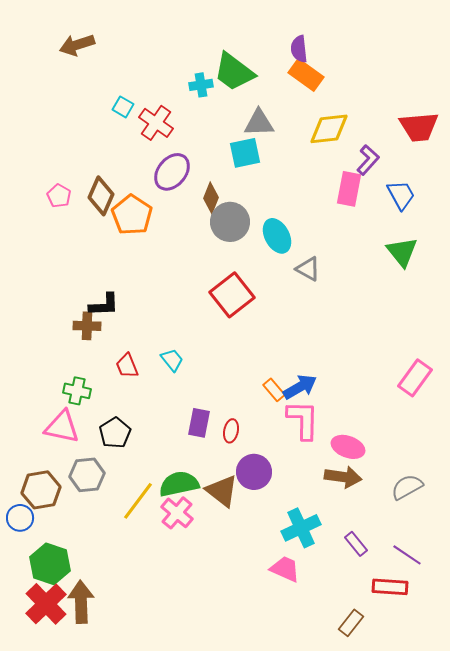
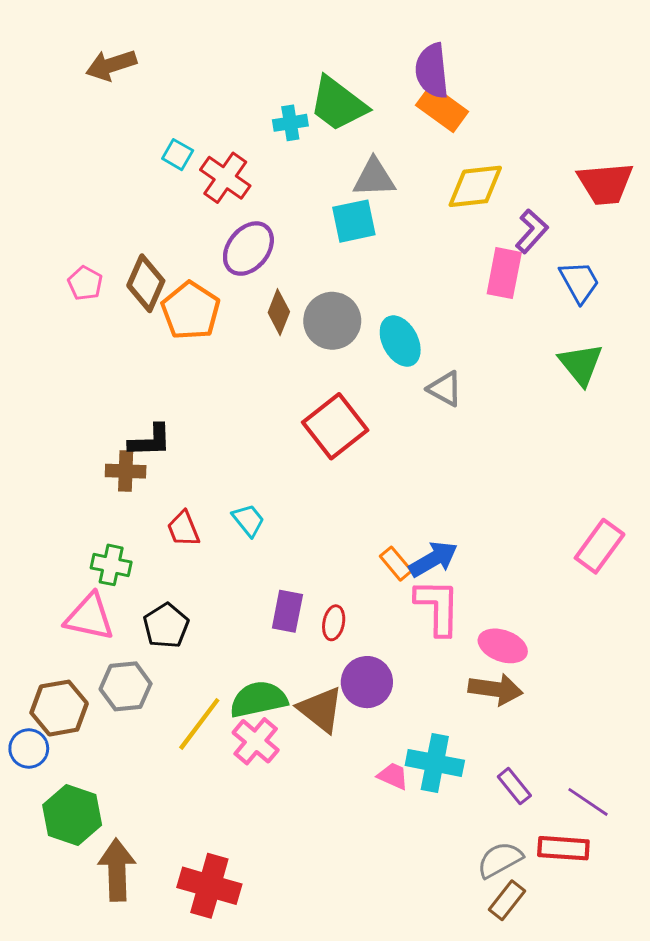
purple semicircle: (299, 49) -> (432, 71), size x1.4
brown diamond: (211, 198) -> (279, 312), moved
gray semicircle: (407, 487) -> (500, 860), moved
cyan cross: (301, 528) -> (435, 763), turned 36
pink trapezoid: (285, 569) -> (393, 776), moved, size x0.7
red cross: (46, 604) -> (209, 886), moved, turned -30

